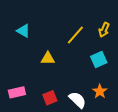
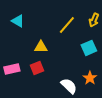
pink rectangle: (17, 92) -> (12, 69), moved
red square: (50, 98) -> (37, 68), moved

